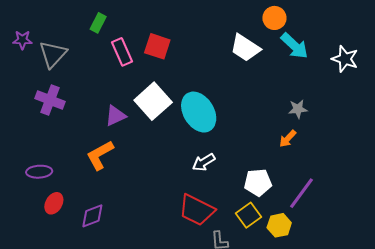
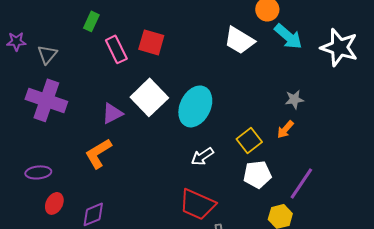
gray triangle: (53, 54) -> (47, 54), size x0.7
white star: (345, 59) -> (339, 47), size x1.4
purple cross: (50, 100) -> (46, 100), size x1.4
cyan ellipse: (199, 112) -> (195, 106), turned 60
yellow square: (249, 215) -> (249, 140), moved

